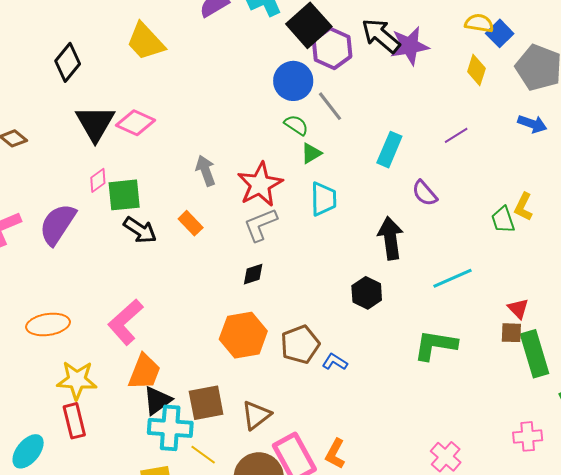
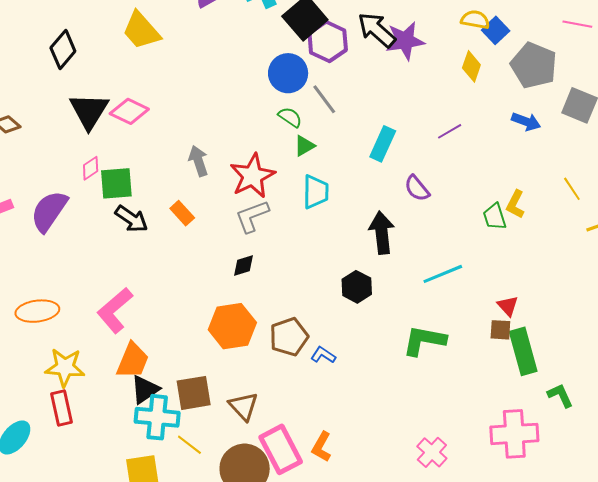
brown triangle: (256, 415) -> (243, 406), turned -36
pink cross: (528, 436) -> (514, 434), size x1.6

